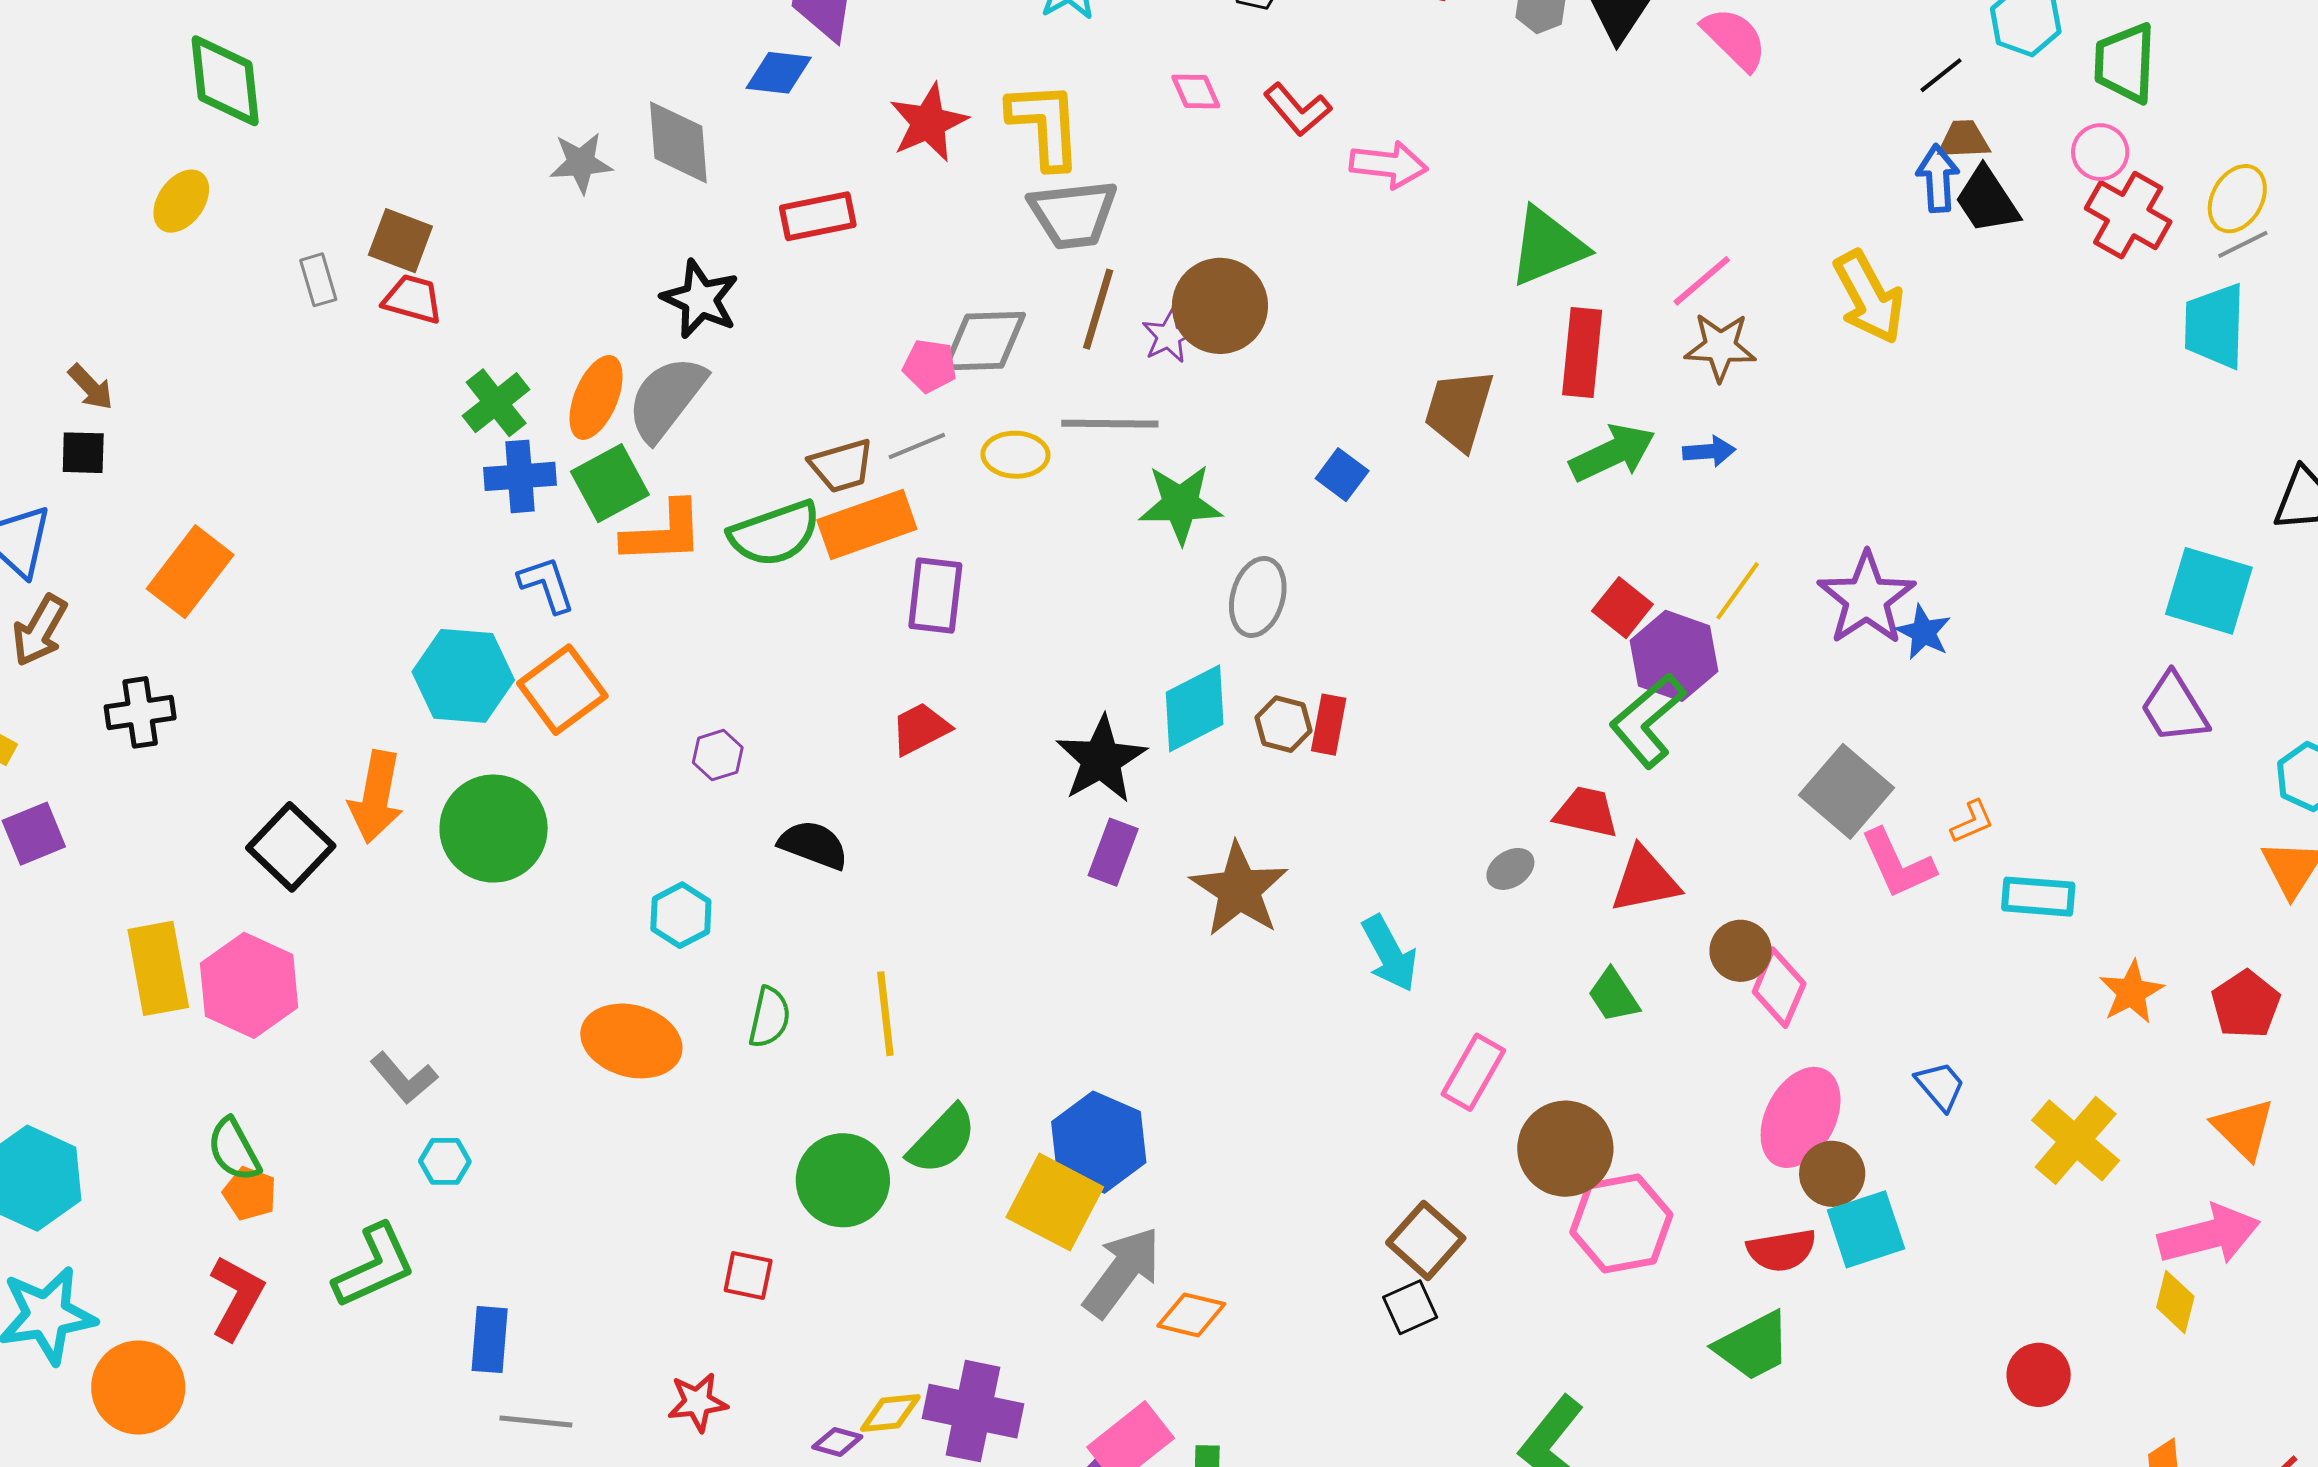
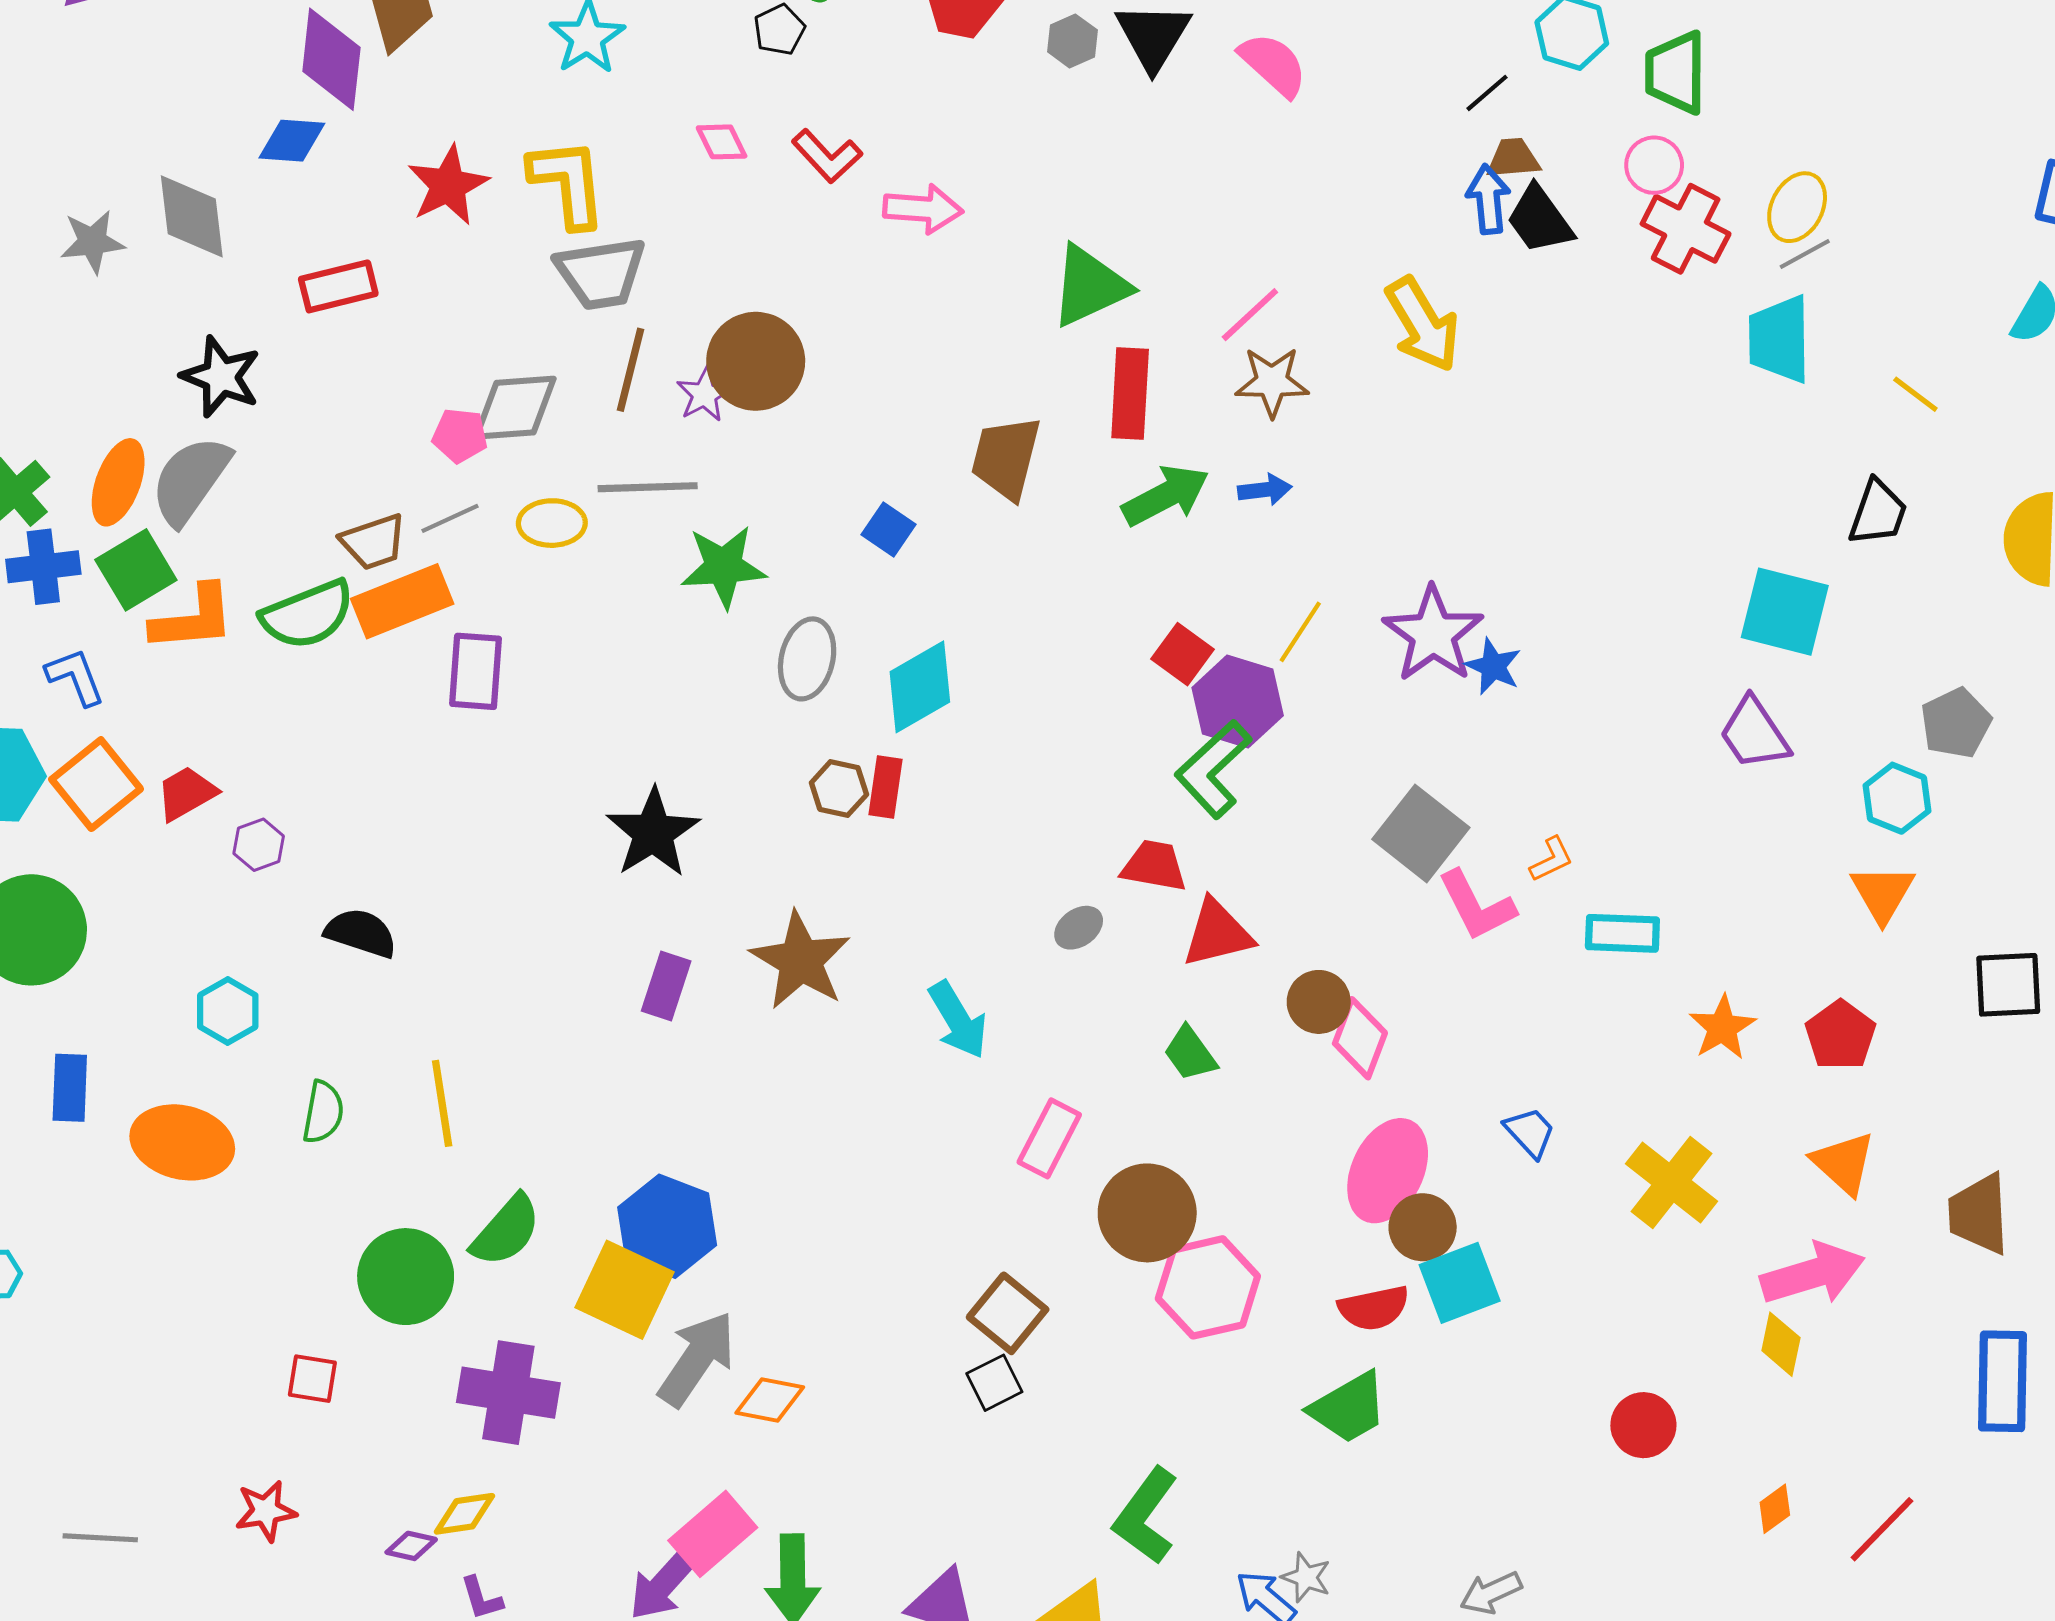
cyan diamond: (1195, 708) -> (920, 687), moved
red trapezoid: (920, 729) -> (186, 793), moved
purple rectangle: (1113, 852) -> (666, 986), moved
blue rectangle: (490, 1340) -> (70, 1088), moved
purple cross: (973, 1411) -> (508, 1393), moved

